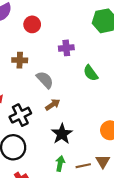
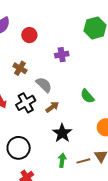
brown cross: (20, 60) -> (20, 68), turned 32
green semicircle: (91, 73) -> (87, 96), moved
black cross: (20, 115) -> (26, 103), moved

